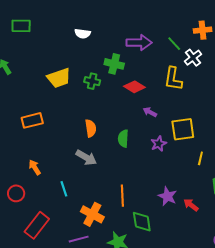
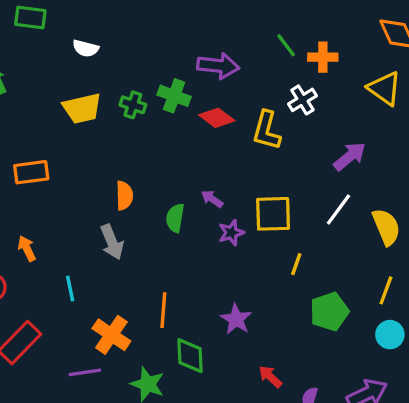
white semicircle: (83, 34) -> (86, 48), moved
green line: (174, 44) -> (286, 45), moved
green cross: (92, 81) -> (133, 105), moved
red diamond: (134, 87) -> (217, 118), moved
purple arrow: (150, 112) -> (212, 199), moved
gray arrow: (86, 158) -> (112, 242), turned 30
red arrow: (191, 205) -> (270, 377), moved

